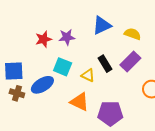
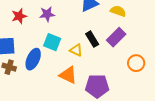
purple star: (67, 37) -> (47, 14), moved
red star: (43, 39) -> (19, 16), moved
blue ellipse: (42, 85) -> (33, 59), turned -35

